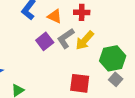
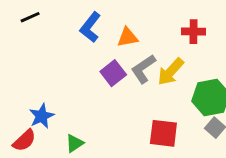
red cross: (82, 12) -> (194, 32), moved
orange triangle: (55, 16) -> (128, 37), turned -35

